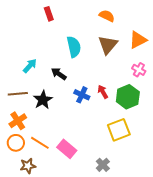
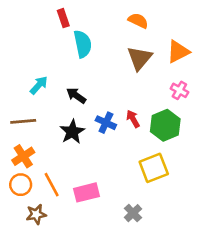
cyan semicircle: (74, 47) -> (83, 44), moved
black star: (43, 100) -> (72, 132), moved
orange line: (40, 143) -> (52, 185), turned 30
pink rectangle: (67, 149) -> (87, 192), turned -54

